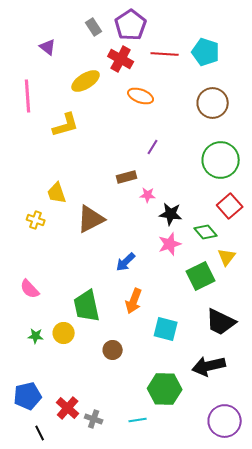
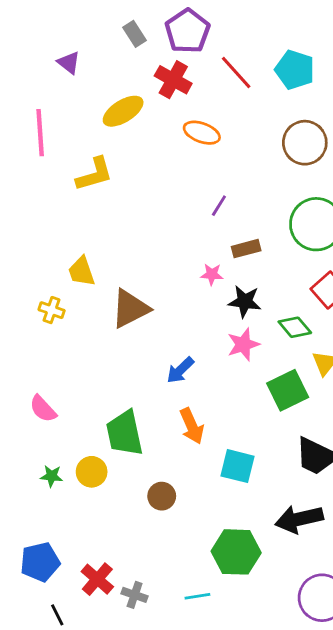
red line: (165, 54) -> (236, 73), turned 44
brown rectangle: (127, 177) -> (246, 249), moved
orange arrow: (134, 301) -> (192, 426), turned -45

